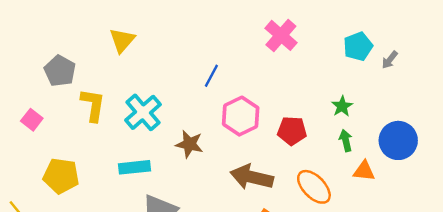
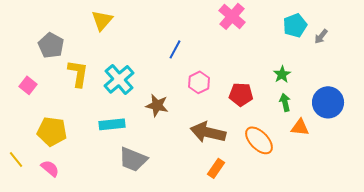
pink hexagon: (241, 116) -> (199, 82), size x0.7

